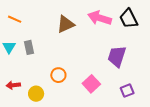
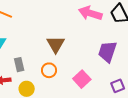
brown triangle: (66, 24) -> (56, 44), moved, turned -36
gray rectangle: (29, 47) -> (19, 65), moved

